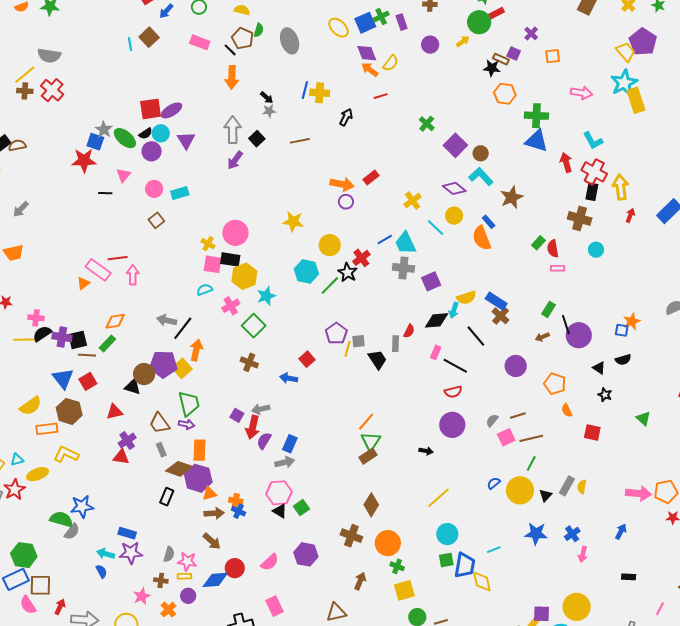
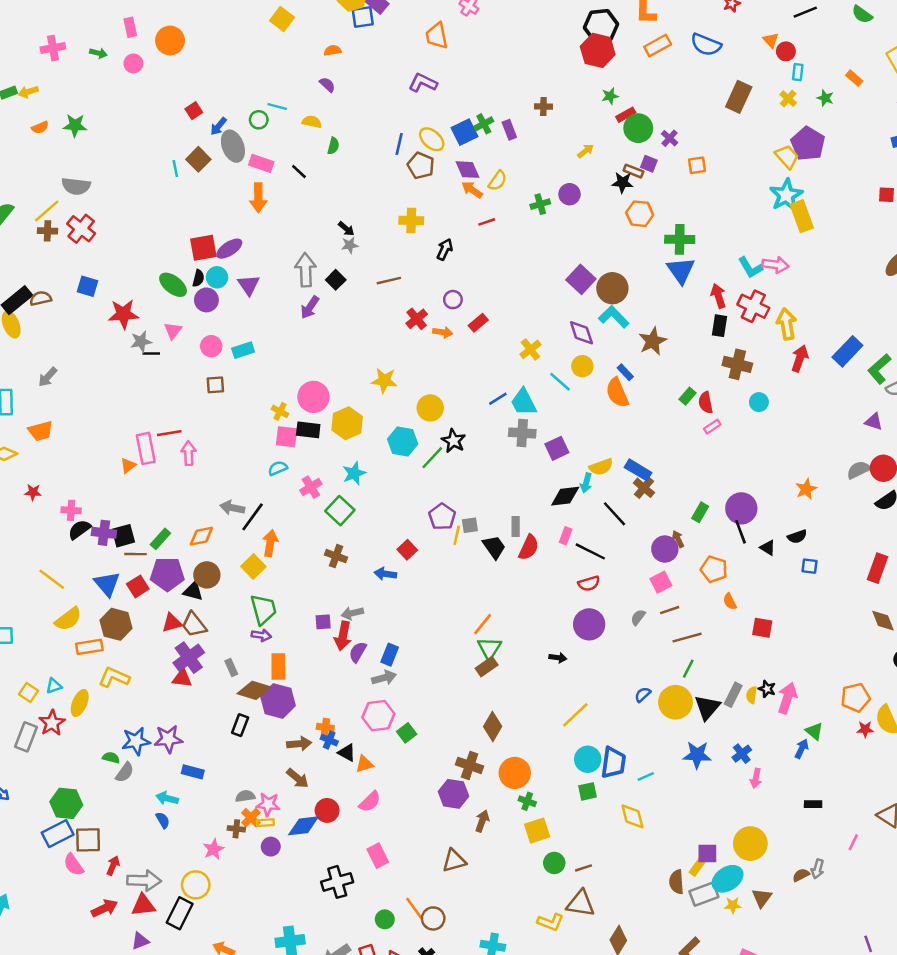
green circle: (479, 22) -> (638, 128), moved
brown pentagon: (243, 38) -> (421, 166), moved
gray ellipse: (290, 41) -> (233, 146), moved
purple circle: (430, 45) -> (570, 194), moved
orange arrow: (232, 77) -> (258, 198), moved
blue line: (305, 90) -> (399, 144), moved
pink arrow: (581, 93) -> (775, 265), moved
green cross: (427, 124) -> (540, 204), moved, turned 35
gray star: (104, 130) -> (141, 342), moved, turned 30
black semicircle: (146, 134) -> (198, 278), turned -40
blue triangle: (536, 141) -> (681, 270), turned 40
blue square: (95, 142) -> (87, 286), moved
brown circle: (481, 153) -> (612, 288), size x1.6
orange arrow: (342, 184) -> (443, 332), size x0.7
purple diamond: (454, 188) -> (581, 333), turned 35
black rectangle: (592, 192) -> (719, 326), moved
purple circle: (346, 202) -> (453, 300), moved
red arrow: (630, 215) -> (800, 358), size x1.5
brown square: (156, 220) -> (215, 385), turned 35
red cross: (361, 258) -> (417, 319), moved
pink rectangle: (558, 268) -> (712, 427), turned -32
pink rectangle: (98, 270) -> (146, 448), turned 45
yellow hexagon: (244, 276) -> (347, 423), moved
green rectangle: (549, 309) -> (700, 512), moved
orange diamond: (115, 321) -> (201, 536), moved
black line: (566, 325) -> (741, 532), moved
blue square: (622, 330) -> (810, 566), moved
red semicircle: (409, 331) -> (529, 547), moved, size x1.5
brown arrow: (542, 337) -> (678, 539), moved, turned 88
yellow line: (25, 340) -> (52, 579), moved, turned 40
purple pentagon: (163, 364) -> (167, 574), moved
black star: (605, 395) -> (767, 689), moved
purple square: (237, 415) -> (323, 622), turned -32
green triangle: (643, 418) -> (814, 731), moved
brown trapezoid: (159, 423) -> (194, 625), moved
pink square: (506, 437) -> (661, 582), moved
purple cross: (127, 440) -> (189, 658), size x1.4
yellow ellipse: (38, 474) -> (80, 703), turned -45
pink arrow: (638, 493) -> (787, 698), moved, turned -75
orange triangle: (209, 494) -> (364, 764), moved
black triangle: (546, 495) -> (707, 707), size x1.6
black triangle: (280, 511) -> (347, 753), moved
green semicircle: (61, 519) -> (111, 758), size x0.6
purple star: (131, 553) -> (168, 739), moved
gray semicircle: (169, 554) -> (245, 796), turned -112
purple hexagon: (306, 554) -> (454, 794), moved
blue trapezoid: (465, 565) -> (613, 763), moved
orange cross: (168, 610) -> (251, 818), moved

